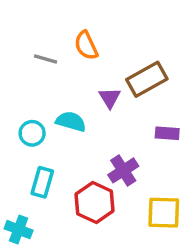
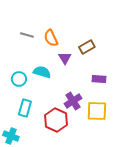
orange semicircle: (86, 45) -> (51, 38), moved
brown rectangle: (147, 79) -> (87, 47), size x0.7
yellow square: (164, 213) -> (97, 111), moved

